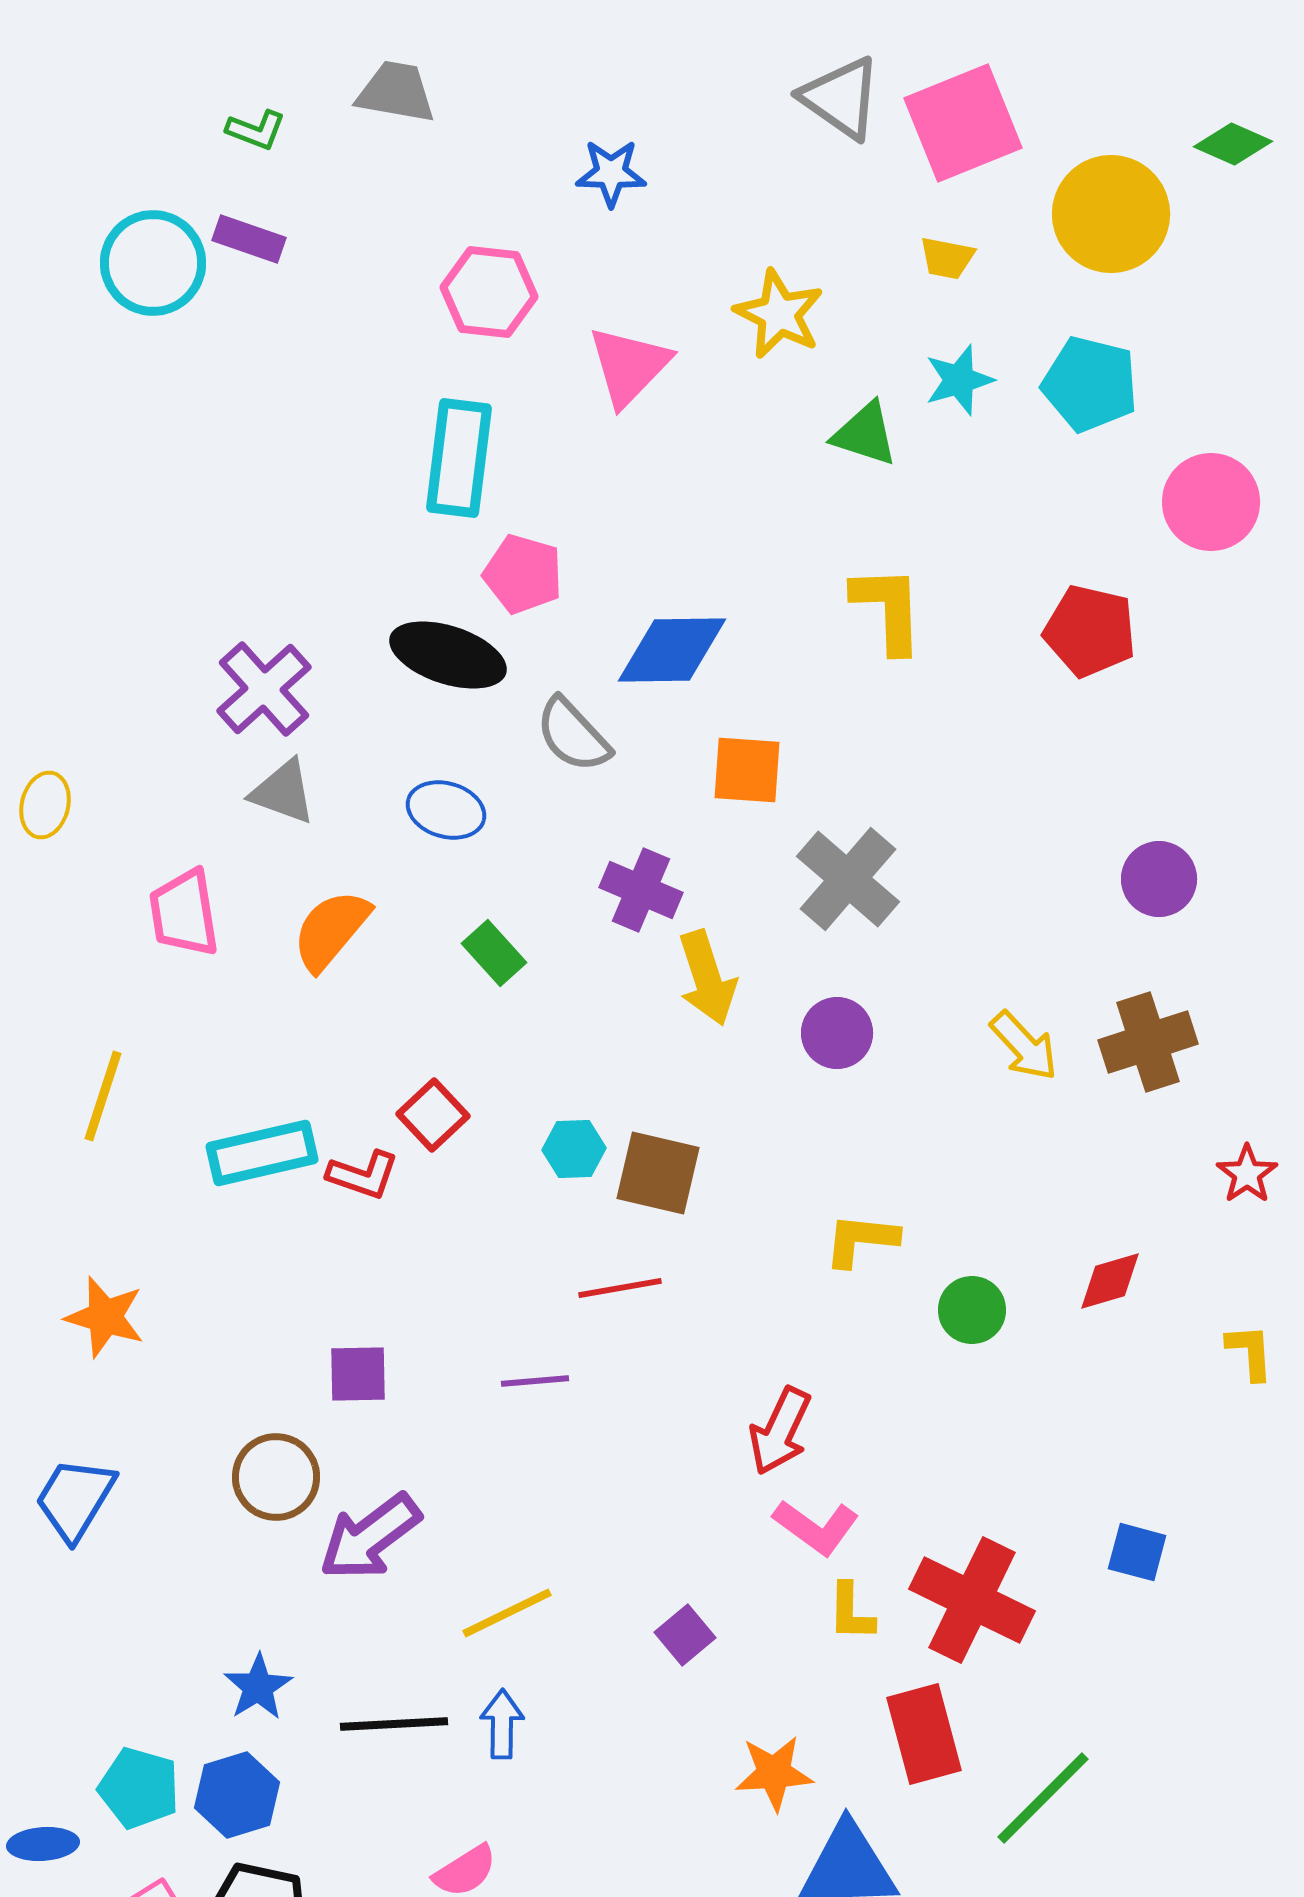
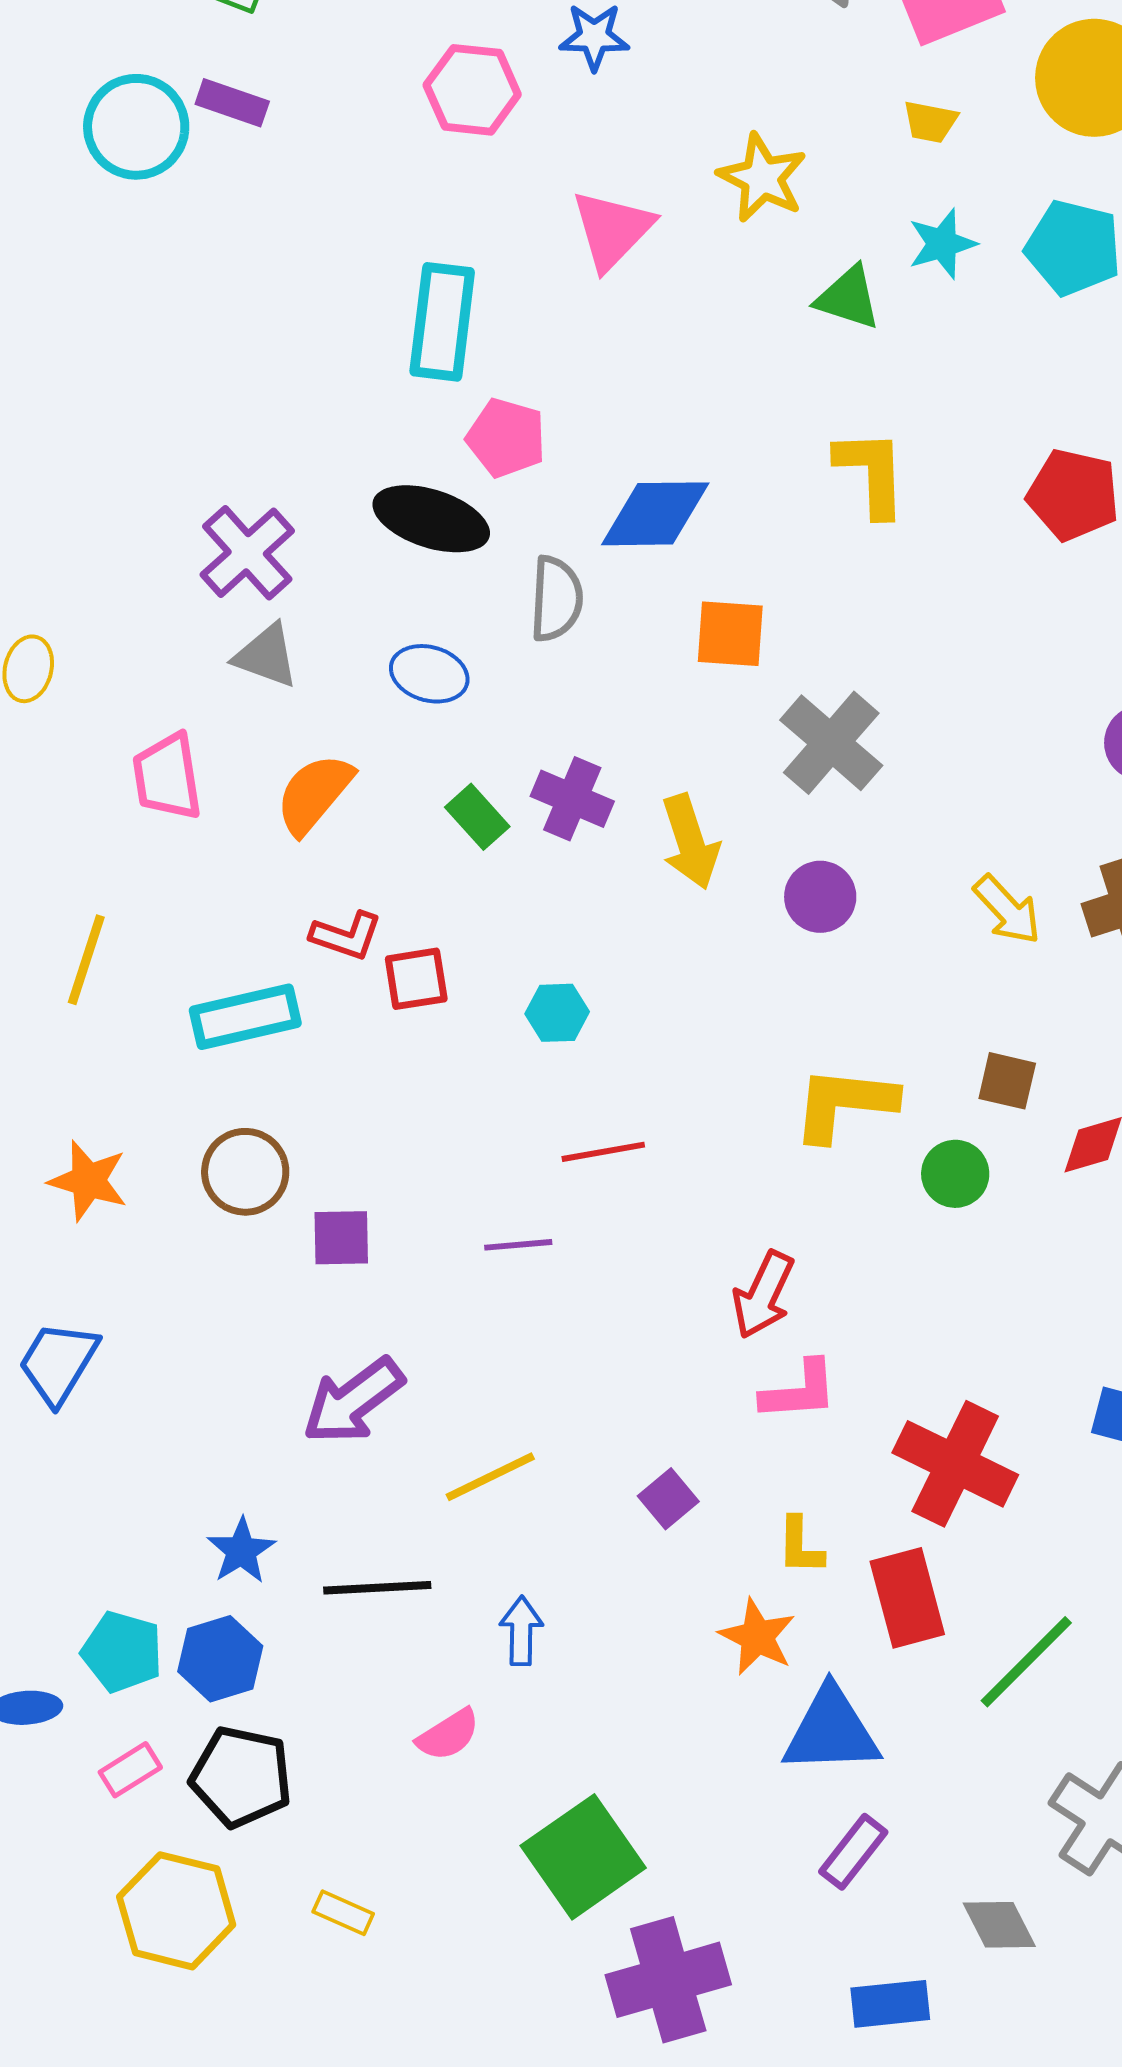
pink hexagon: (489, 292) -> (472, 90), moved
gray semicircle: (573, 735) -> (556, 599), turned -134
purple cross: (641, 890) -> (572, 799), moved
red square: (433, 1115) -> (416, 979), turned 34
brown square: (658, 1173) -> (1007, 1081), moved, size x0.7
red L-shape: (363, 1175) -> (346, 936), moved
yellow L-shape: (861, 1240) -> (844, 1104), size x1.4
brown circle: (276, 1477) -> (245, 1172), moved
pink L-shape: (816, 1527) -> (799, 1391), turned -40
yellow L-shape: (851, 1612) -> (800, 1546), moved
blue arrow: (502, 1724) -> (521, 1631), moved
orange star: (774, 1773) -> (757, 1637), turned 30

